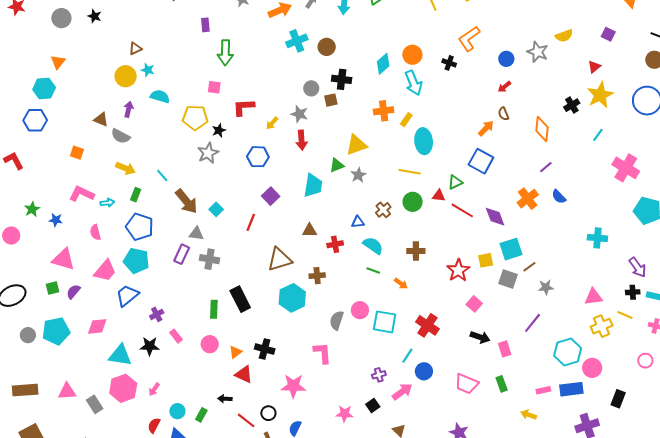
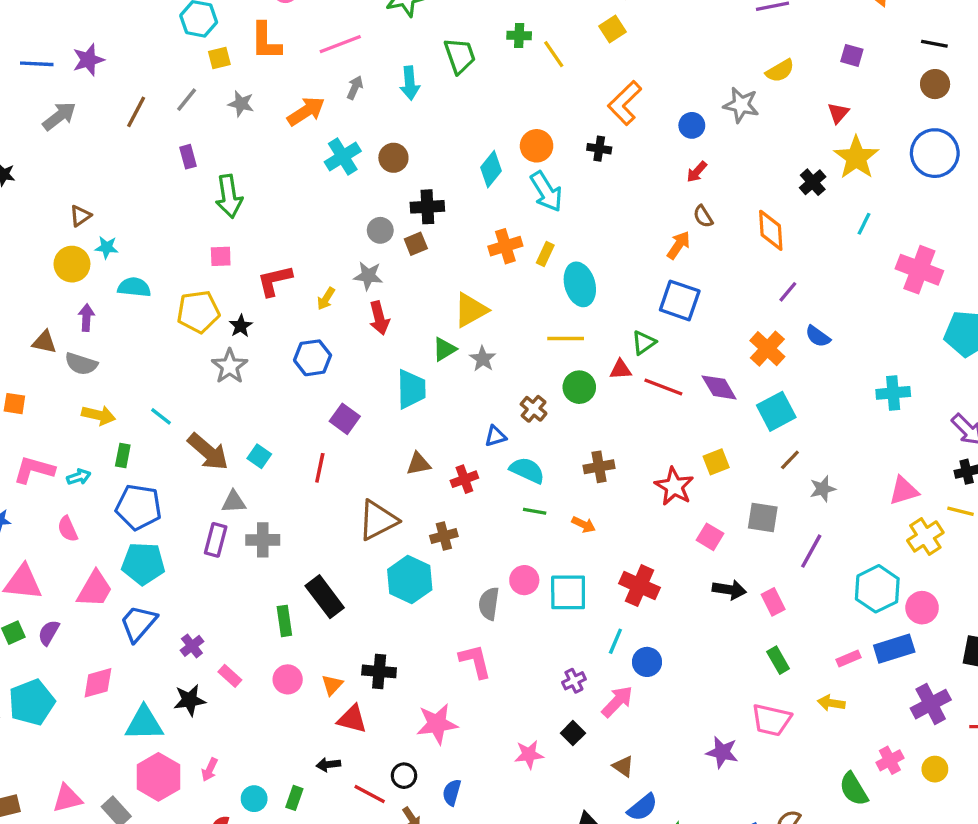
cyan square: (511, 249) -> (776, 411), moved
gray square: (508, 279) -> (763, 518), moved
pink trapezoid: (467, 384) -> (771, 720), moved

